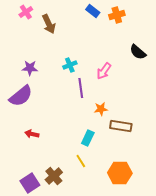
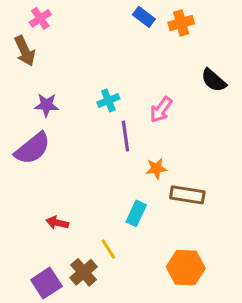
brown arrow: (49, 24) -> (25, 51), moved
red arrow: (32, 134) -> (57, 223), moved
yellow line: (81, 161) -> (108, 249), moved

